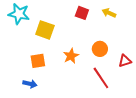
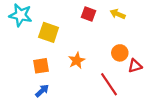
orange circle: (100, 49) -> (120, 53), moved
blue arrow: (30, 84) -> (42, 91), moved, turned -56

